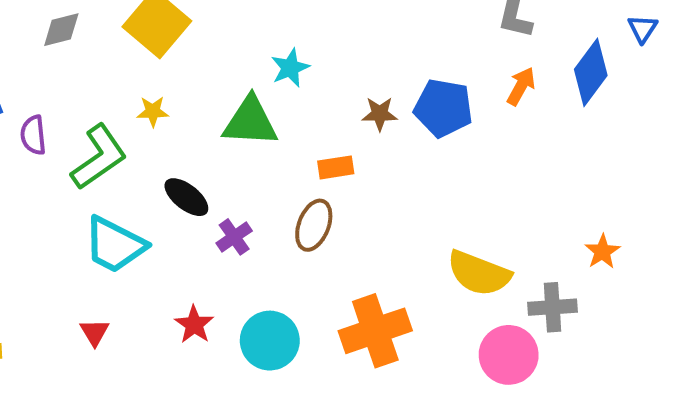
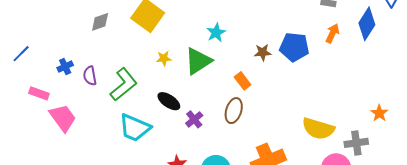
yellow star: (153, 111) -> (164, 58), moved
green triangle: (250, 122) -> (198, 61), turned -32
orange rectangle: (336, 167) -> (243, 81), turned 66

